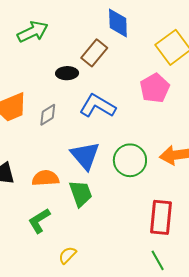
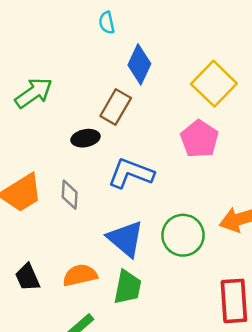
blue diamond: (118, 23) -> (139, 64), turned 36
gray diamond: (48, 115) -> (70, 195), turned -45
green trapezoid: (81, 193) -> (127, 287), turned 40

